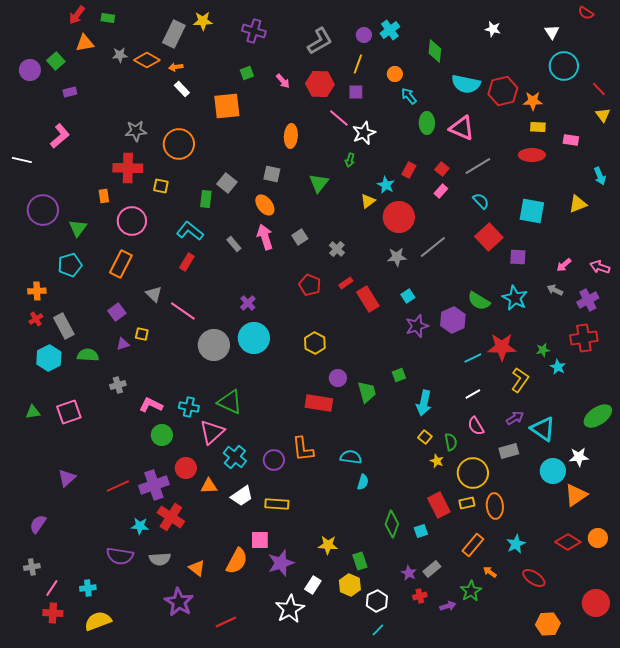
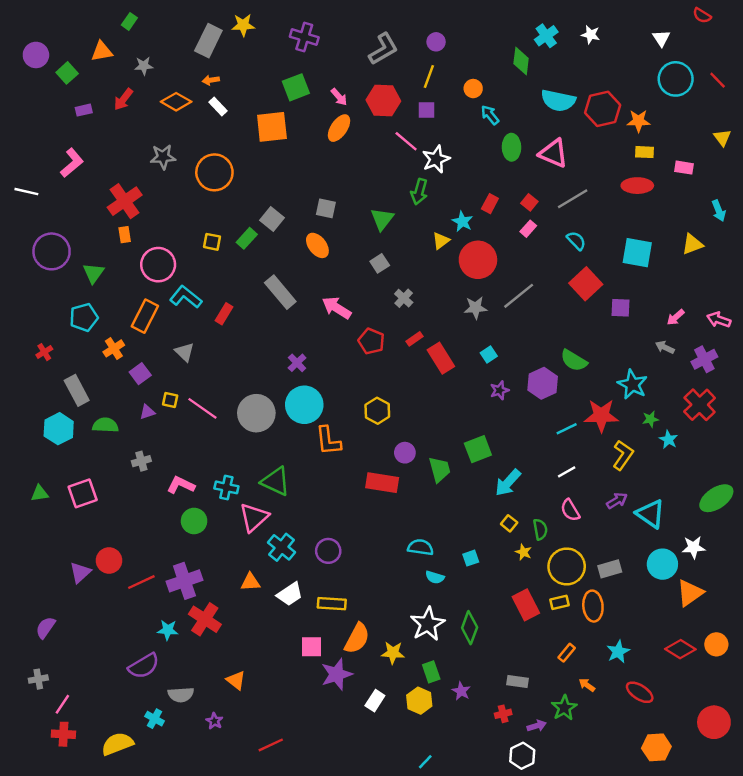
red arrow: (77, 15) -> (123, 99), moved
green rectangle: (108, 18) -> (129, 21), turned -64
cyan cross: (390, 30) -> (546, 36), moved
orange diamond: (147, 60) -> (176, 102), moved
purple circle: (30, 70) -> (36, 55), moved
green square: (247, 73) -> (296, 87), size x1.6
red line: (599, 89) -> (718, 80), moved
orange ellipse: (291, 136) -> (339, 128), moved, turned 30
green arrow: (350, 160) -> (419, 192), size x1.5
red cross: (128, 168) -> (125, 201), moved, turned -36
yellow square: (161, 186) -> (212, 242), moved
green rectangle: (206, 199) -> (247, 238), turned 36
cyan L-shape: (190, 231) -> (186, 297), moved
pink arrow: (265, 237) -> (337, 308), moved, turned -40
gray square: (300, 237) -> (380, 263), moved
gray rectangle: (234, 244) -> (280, 292), size x1.8
orange cross: (37, 291) -> (114, 348), moved, turned -30
cyan star: (515, 298) -> (632, 384), moved
pink line: (183, 311) -> (202, 408), moved
red cross: (36, 319) -> (44, 352), moved
purple star: (417, 326) -> (500, 390), size x0.7
red cross: (584, 338) -> (700, 405), turned -36
green square: (399, 375) -> (478, 449), size x1.6
cyan arrow: (424, 403) -> (508, 483), turned 30
orange L-shape: (303, 449) -> (328, 441), moved
gray rectangle: (509, 451) -> (610, 569), moved
red circle: (186, 468) -> (109, 560), moved
cyan semicircle: (363, 482) -> (435, 577), turned 91
cyan square: (421, 531) -> (471, 558), moved
orange rectangle: (473, 545) -> (567, 653), size x0.7
purple semicircle: (120, 556) -> (144, 666), turned -40
gray semicircle: (160, 559) -> (181, 695), moved
orange semicircle: (237, 561) -> (357, 638), moved
gray rectangle: (432, 569) -> (517, 681), turned 48
purple star: (409, 573) -> (461, 691), moved
cyan cross: (88, 588) -> (155, 719), moved, turned 35
white hexagon: (377, 601) -> (522, 756), moved
purple star: (179, 602) -> (214, 721), size x0.5
white star: (290, 609) -> (428, 624), moved
cyan line: (378, 630) -> (425, 762), moved

